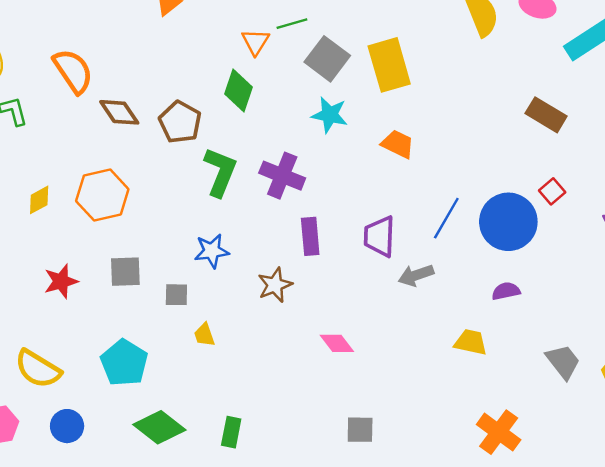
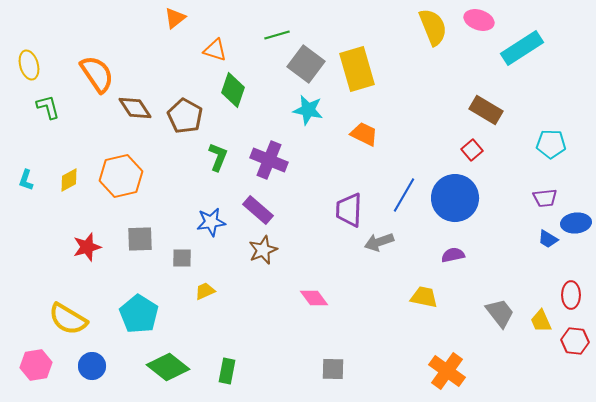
orange triangle: (255, 42) -> (215, 50), moved, turned -45
green L-shape: (220, 172) -> (218, 157), size x0.7
red square: (552, 191) -> (472, 150), moved
purple rectangle: (310, 236) -> (258, 210), moved, turned -44
yellow trapezoid: (204, 335) -> (205, 291), turned 85

